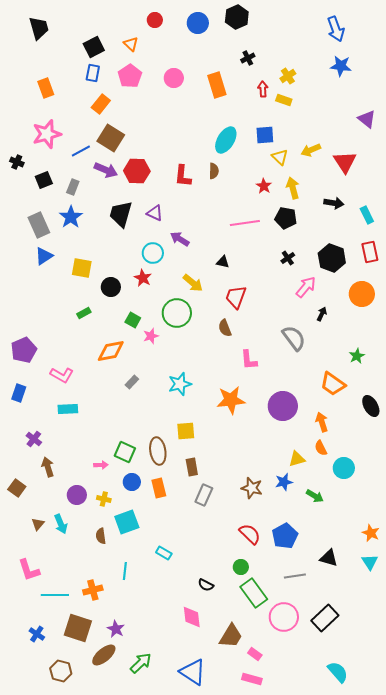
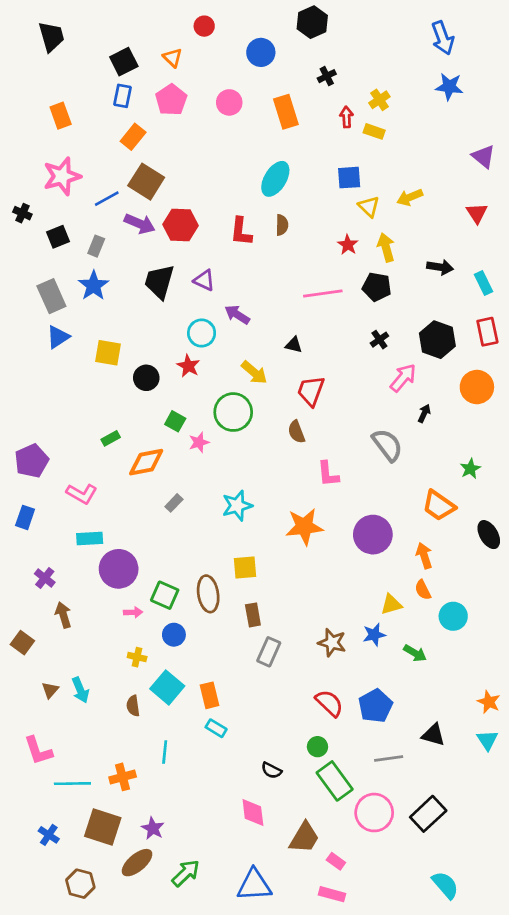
blue circle: (198, 23) -> (261, 52), moved
cyan ellipse: (226, 140) -> (275, 179), moved
red triangle: (345, 162) -> (477, 213), moved, size x0.7
green rectangle: (84, 313) -> (111, 438), moved
orange rectangle: (159, 488) -> (209, 695), moved
purple circle: (77, 495) -> (119, 569), moved, size x1.5
cyan square: (127, 522) -> (167, 687), turned -30
blue triangle: (193, 672) -> (254, 885), turned -36

